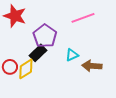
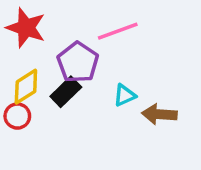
pink line: (83, 18) -> (118, 31), moved
yellow diamond: (26, 69) -> (26, 87), moved

